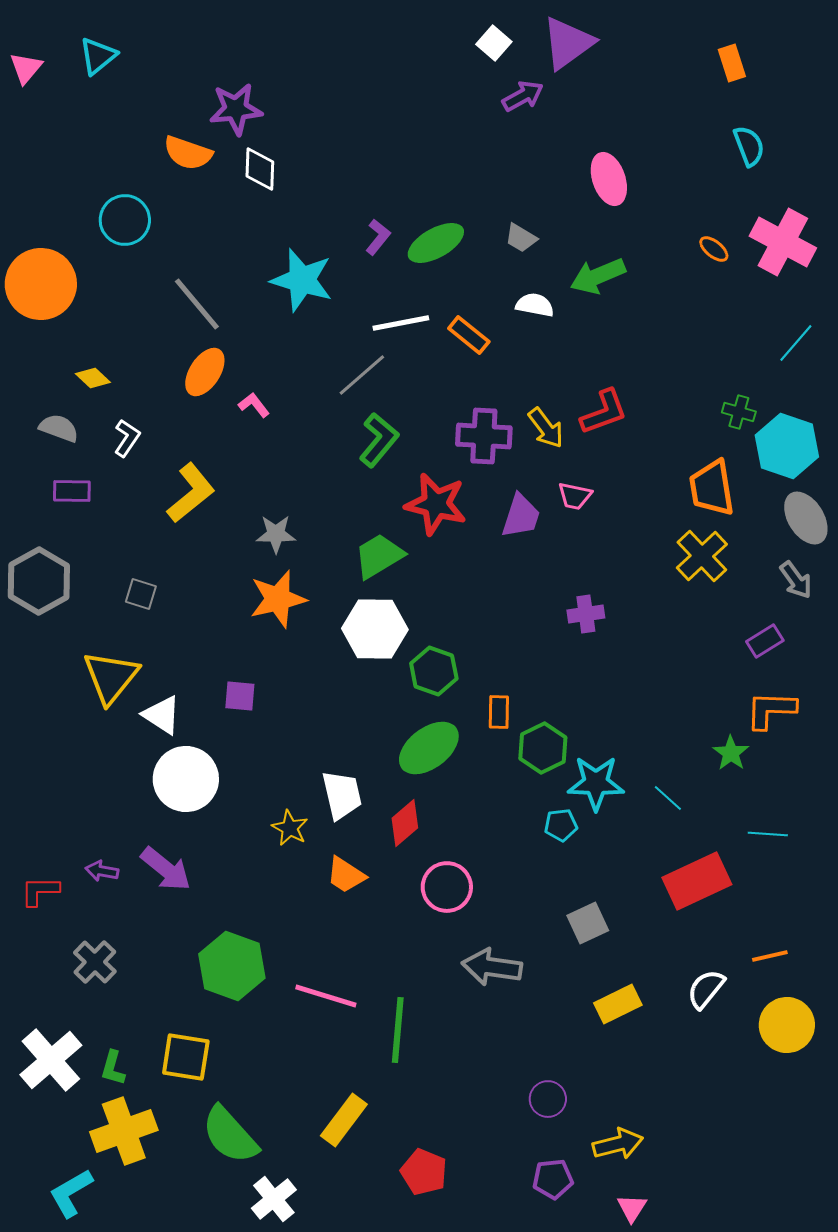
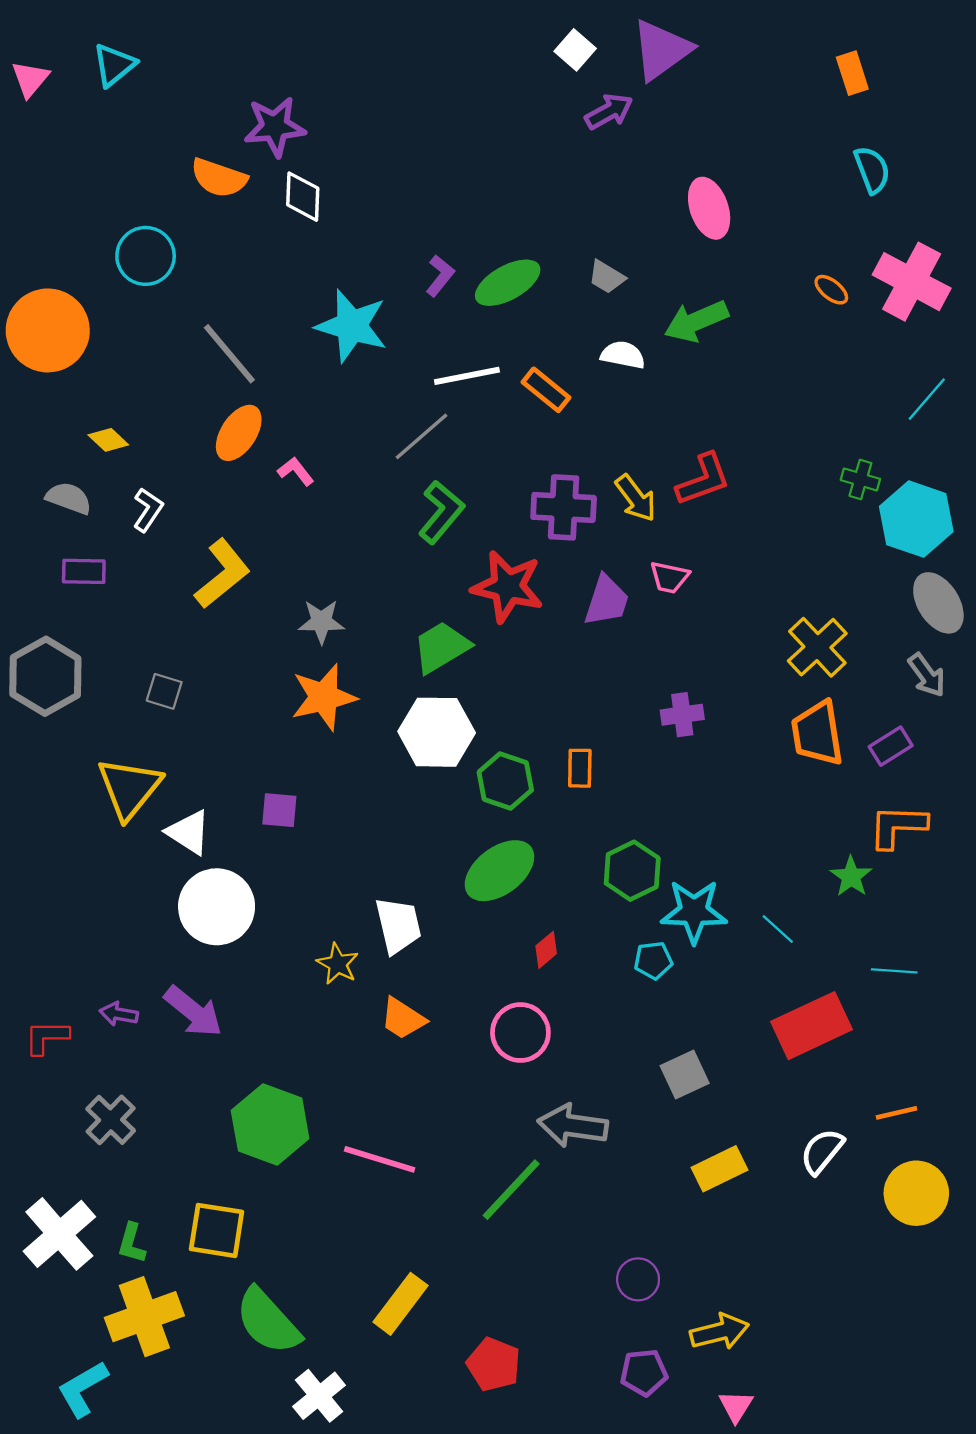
orange trapezoid: (712, 488) -> (817, 733), moved
orange rectangle: (499, 712) -> (580, 768), moved
red diamond: (405, 823) -> (546, 950), moved, size x0.7
green line: (398, 1030) -> (511, 1190), moved, turned 38

